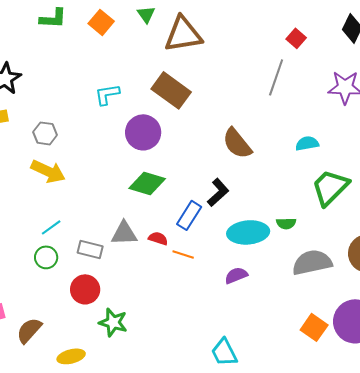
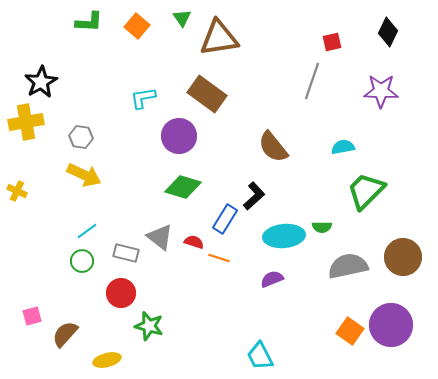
red square: (296, 38) -> (332, 42), turned 36
gray triangle: (124, 233) -> (160, 237), turned 40

